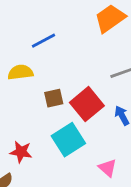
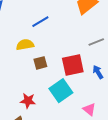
brown square: (54, 98) -> (40, 63), moved
red square: (87, 104) -> (73, 65), turned 30

